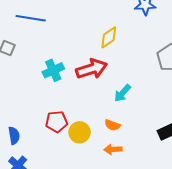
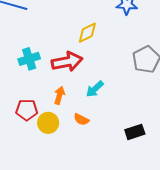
orange arrow: (113, 149) -> (59, 95), moved, turned 102

